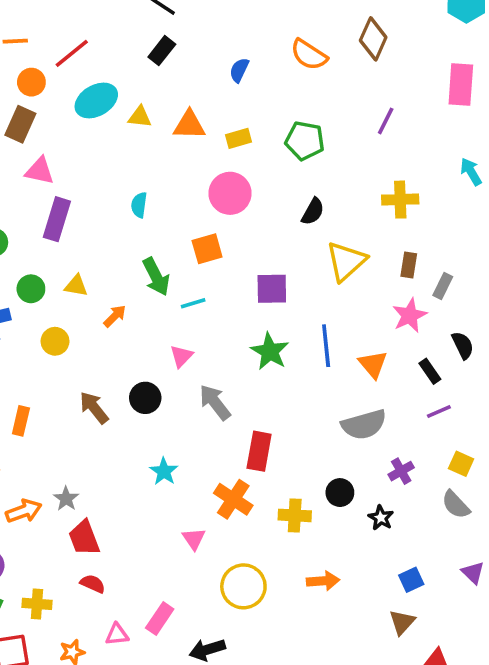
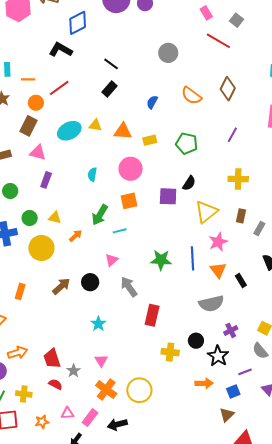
cyan ellipse: (96, 100) -> (69, 131), moved
pink circle: (230, 193) -> (131, 169), moved
purple rectangle: (57, 219) -> (46, 180), size x0.7
green arrow: (156, 277) -> (100, 215), turned 55
purple square: (272, 289) -> (168, 196), moved
pink star: (410, 315) -> (218, 242), moved
yellow circle: (55, 341) -> (41, 248), size x1.6
green star: (270, 351) -> (161, 260), turned -30
black rectangle: (430, 371) -> (241, 280), moved
brown arrow: (94, 408) -> (61, 286), turned 84
purple line: (439, 411) -> (245, 372), moved
gray star: (66, 499) -> (74, 371), moved
orange cross: (233, 499) -> (106, 390), moved
orange arrow: (24, 511) -> (17, 353), moved
black star: (381, 518) -> (218, 356), size x1.5
pink triangle: (194, 539) -> (101, 361), moved
orange arrow: (323, 581) -> (204, 383), moved
pink rectangle: (160, 618) -> (90, 418), moved

